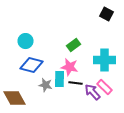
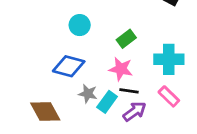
cyan circle: (26, 41) -> (80, 25), moved
cyan rectangle: (60, 79) -> (107, 102), moved, turned 35
purple arrow: (92, 92) -> (135, 112), moved, turned 96

